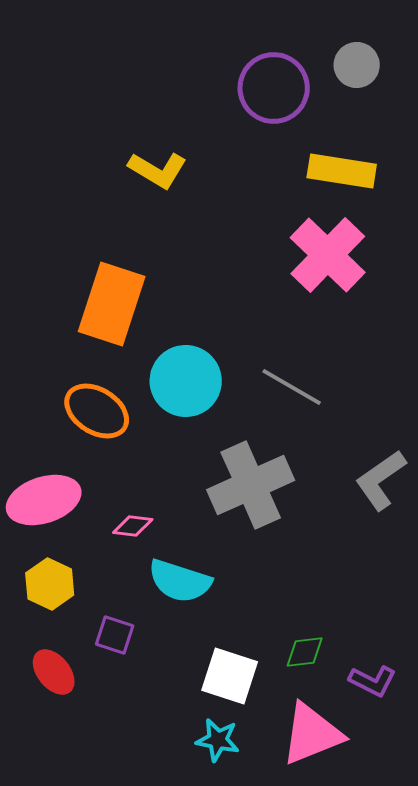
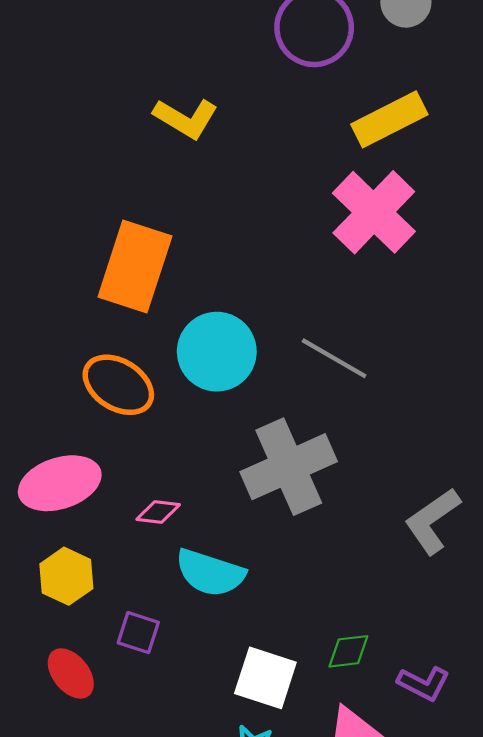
yellow rectangle: (342, 171) -> (389, 119), turned -36
gray L-shape: (381, 480) -> (432, 521), moved

